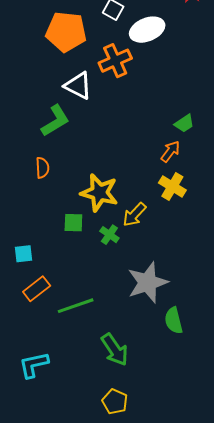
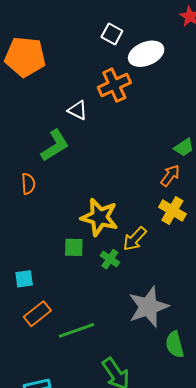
orange pentagon: (66, 32) -> (25, 57), moved
white triangle: (78, 86) -> (78, 110), size x0.7
orange semicircle: (42, 168) -> (28, 184), moved

